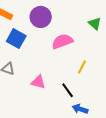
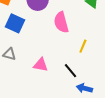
pink semicircle: (62, 41) -> (61, 22), turned -80

